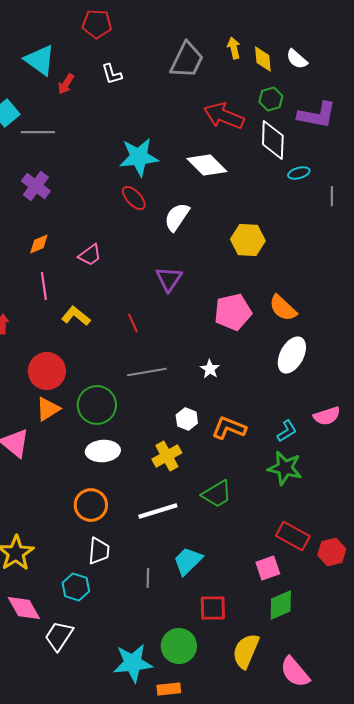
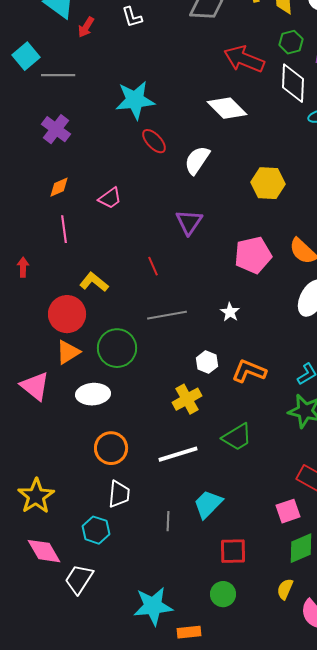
cyan star: (139, 157) -> (135, 100), moved
yellow L-shape: (76, 316) -> (94, 282), moved
white ellipse: (103, 451) -> (93, 394), moved
green circle: (179, 646) -> (223, 594), moved, size x0.7
yellow semicircle: (246, 651) -> (285, 589), moved, size x0.6

